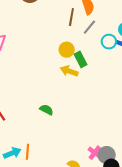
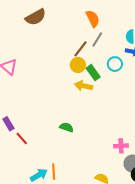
brown line: (71, 17) -> (80, 49), moved, turned 36
cyan circle: (109, 42) -> (115, 64), moved
pink cross: (95, 153) -> (121, 146), moved, turned -32

